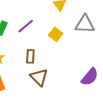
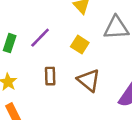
brown triangle: (39, 77) -> (89, 80), moved

